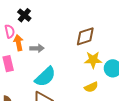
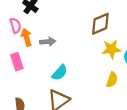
cyan semicircle: (45, 77) -> (60, 73), size x0.7
yellow semicircle: (91, 87) -> (112, 80), turned -40

